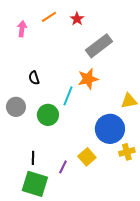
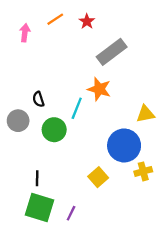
black semicircle: (34, 78) -> (38, 99), moved
orange star: (88, 79) -> (99, 89), turned 30
purple line: (63, 167) -> (71, 213), moved

